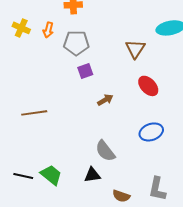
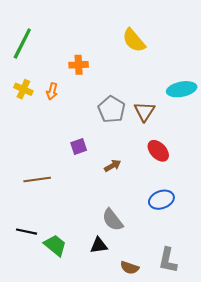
gray pentagon: (76, 43) -> (112, 109), moved, turned 30
purple square: (85, 71) -> (79, 147), moved
black line: (23, 176) -> (27, 232), moved

